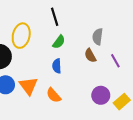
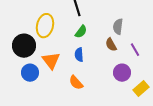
orange triangle: (29, 86) -> (51, 61), moved
purple circle: (101, 95) -> (122, 73), moved

